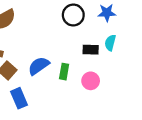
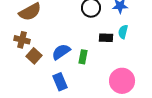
pink circle: (91, 81) -> (122, 81), moved, size x1.6
blue rectangle: (19, 98) -> (60, 82), moved

